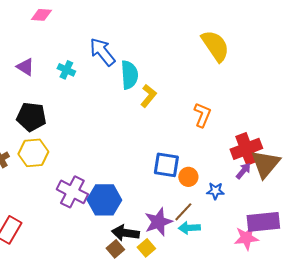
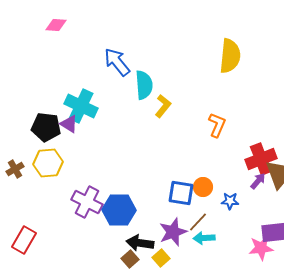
yellow semicircle: (215, 46) -> (230, 56), turned 40
purple triangle: (25, 67) -> (69, 124), moved
cyan cross: (66, 70) -> (81, 106), moved, size x1.8
blue square: (166, 165) -> (181, 193), moved

